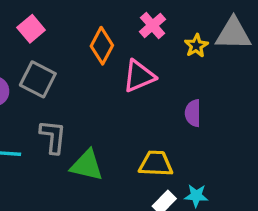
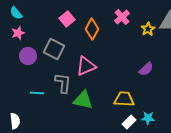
pink square: (31, 29) -> (67, 19), moved
pink triangle: (139, 76) -> (86, 66), moved
purple semicircle: (193, 113) -> (146, 69), turned -133

